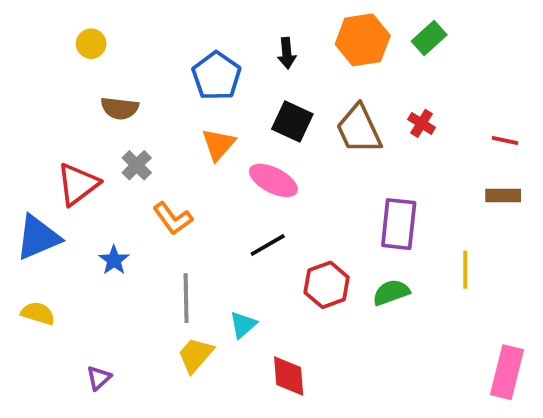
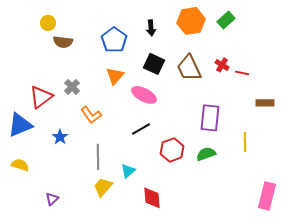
brown semicircle: (120, 108) -> (63, 42), moved
red line: (505, 141) -> (242, 73), moved

